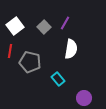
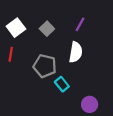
purple line: (65, 23) -> (80, 24), moved
gray pentagon: (30, 62) -> (45, 66), moved

